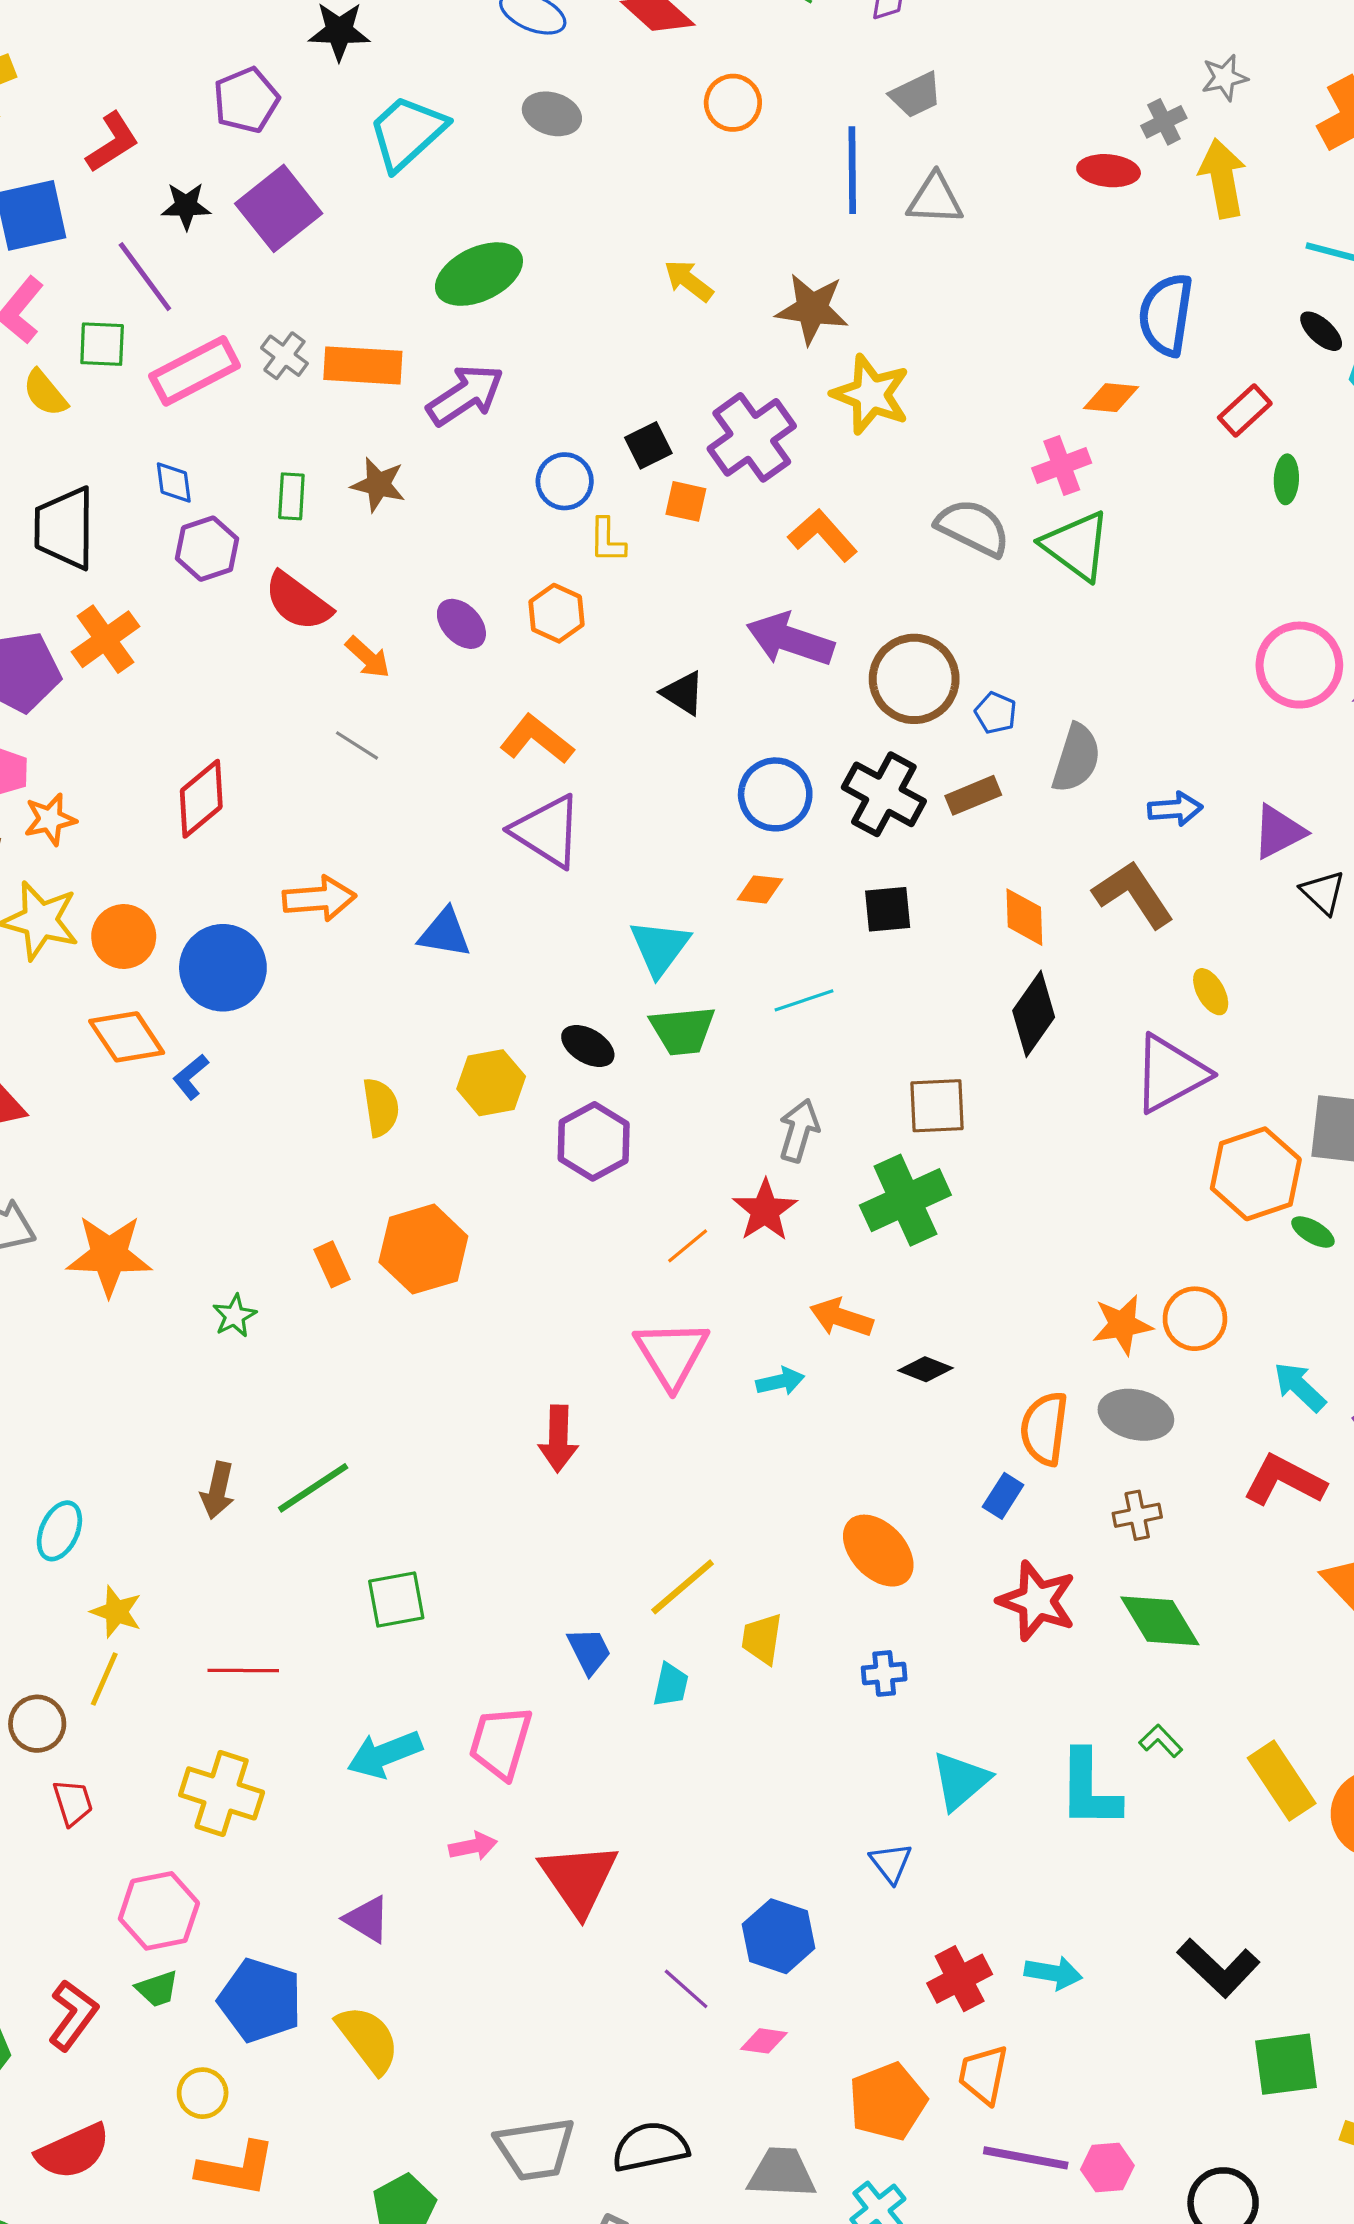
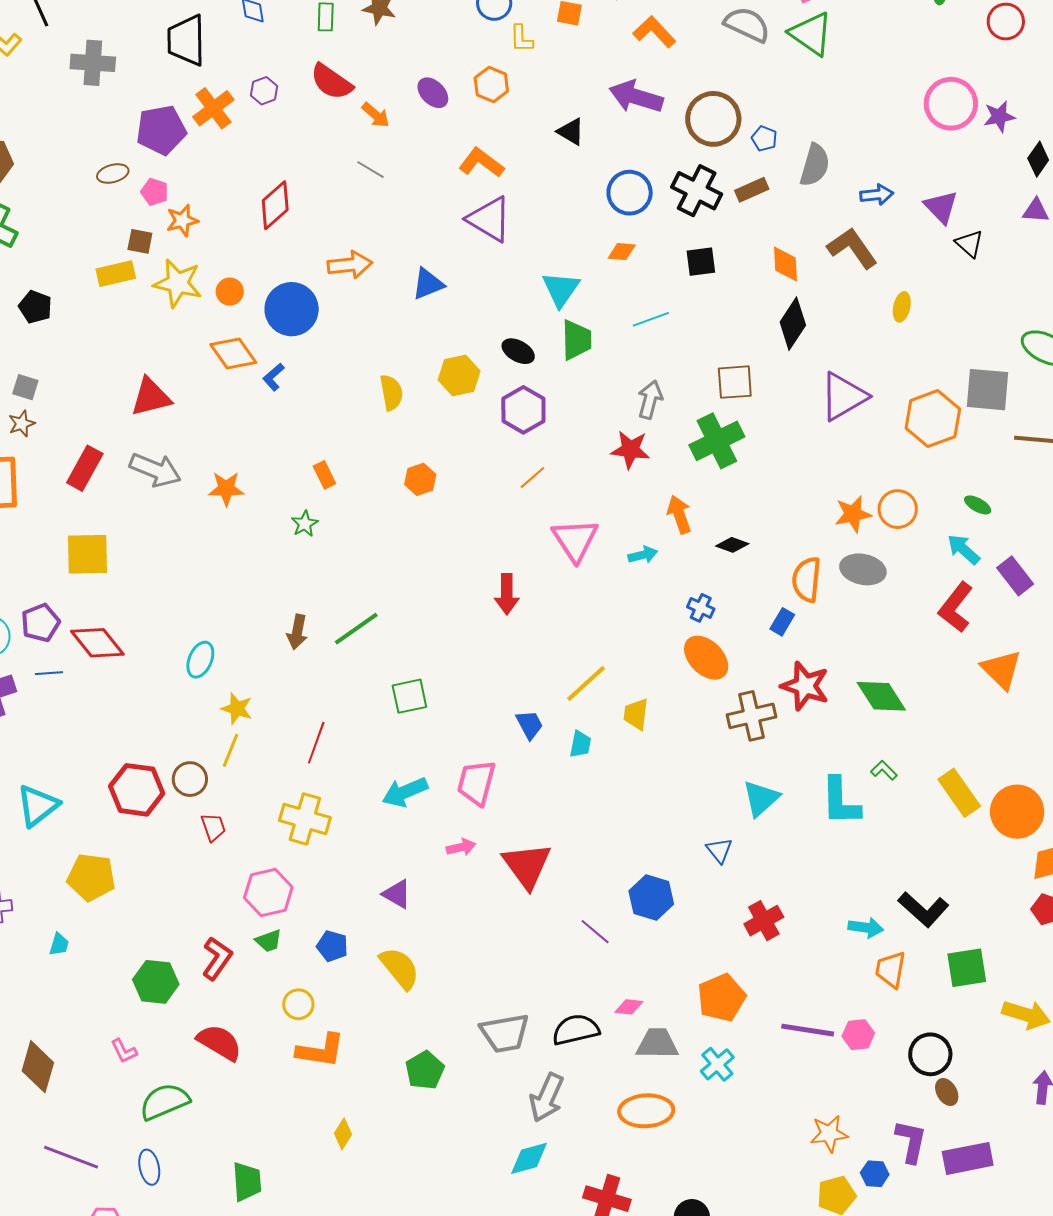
purple hexagon: (207, 549) -> (264, 91), moved, size x0.7
purple triangle: (1279, 832) -> (941, 207), turned -45
blue triangle: (445, 933) -> (428, 284), turned -30
orange circle: (124, 937) -> (230, 292), size x0.7
yellow ellipse: (1211, 992) -> (902, 307), turned 44
green trapezoid: (683, 1030) -> (576, 340), turned -84
purple triangle: (1170, 1074) -> (843, 396), moved
red star: (765, 1210) -> (630, 450), turned -30
green ellipse: (1313, 1232) -> (978, 505), moved
orange line: (688, 1246) -> (532, 477), moved
orange hexagon: (423, 1249) -> (420, 479), size x0.6
orange star: (109, 1255) -> (226, 489), size x0.7
orange rectangle: (332, 1264) -> (324, 475), moved
orange arrow: (841, 1318) -> (679, 514), turned 54
red L-shape: (1284, 1480) -> (956, 607), turned -78
brown cross: (1137, 1515) -> (752, 716), moved, size x1.6
red line: (243, 1671) -> (316, 743), turned -69
blue cross: (884, 1673) -> (701, 608), moved, turned 32
cyan arrow: (1053, 1973) -> (866, 928), moved
blue pentagon: (260, 2000) -> (332, 946), size x0.6
pink diamond: (764, 2041) -> (629, 1007), moved
orange trapezoid: (983, 2075) -> (891, 970), moved
red semicircle: (73, 2151) -> (219, 1042), turned -123

